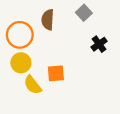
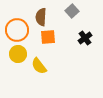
orange square: (56, 73) -> (48, 37), moved
yellow semicircle: (33, 85) -> (39, 66), moved

